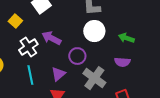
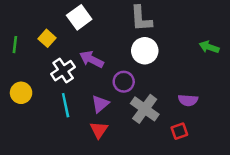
green arrow: (126, 38) -> (209, 47), moved
purple semicircle: (122, 62) -> (188, 100), moved

